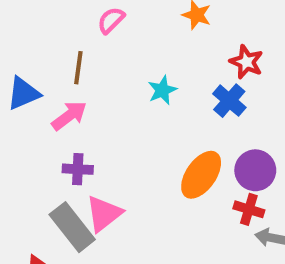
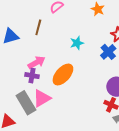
pink arrow: (69, 116) -> (37, 62), moved
orange ellipse: (201, 175) -> (63, 74), moved

